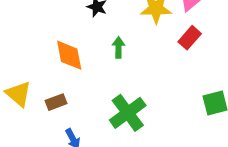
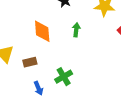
green cross: (128, 113) -> (64, 77), moved, size x0.7

